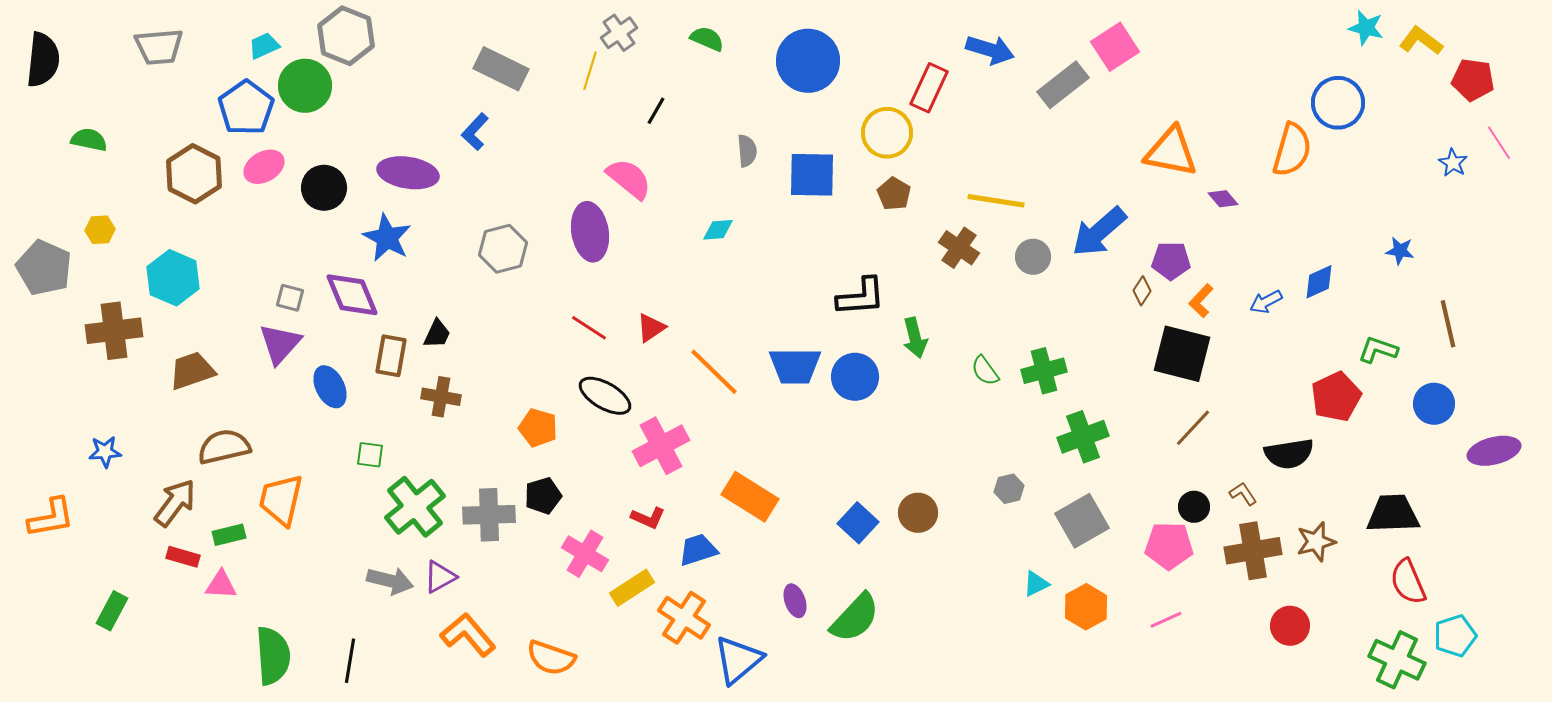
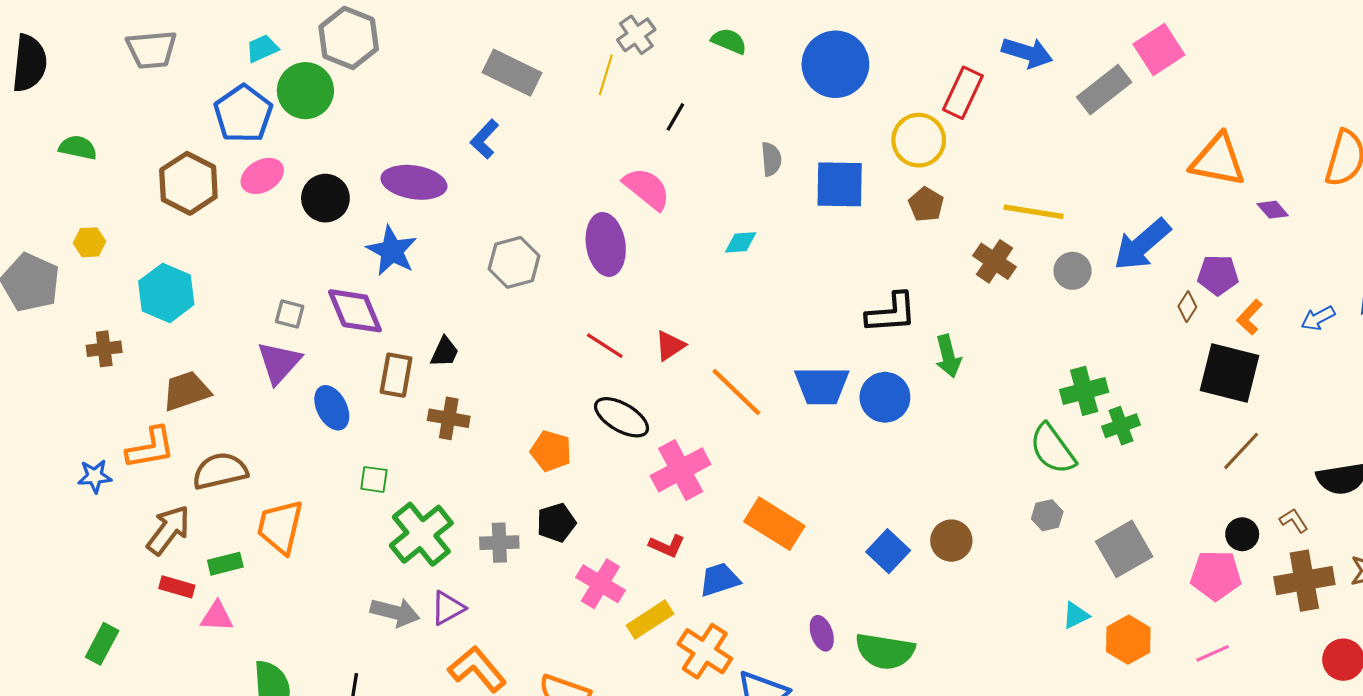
brown cross: (114, 331) -> (104, 349), size x0.6
green semicircle: (985, 371) -> (1052, 449), moved, size x1.6
green cross: (1083, 437) -> (1121, 426), moved, size x0.7
gray cross: (489, 515) -> (499, 543), size x0.7
orange L-shape: (51, 518) -> (151, 448), moved
green semicircle: (855, 618) -> (885, 651), turned 56

